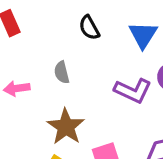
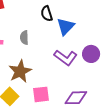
blue triangle: (143, 35) -> (66, 26), moved

